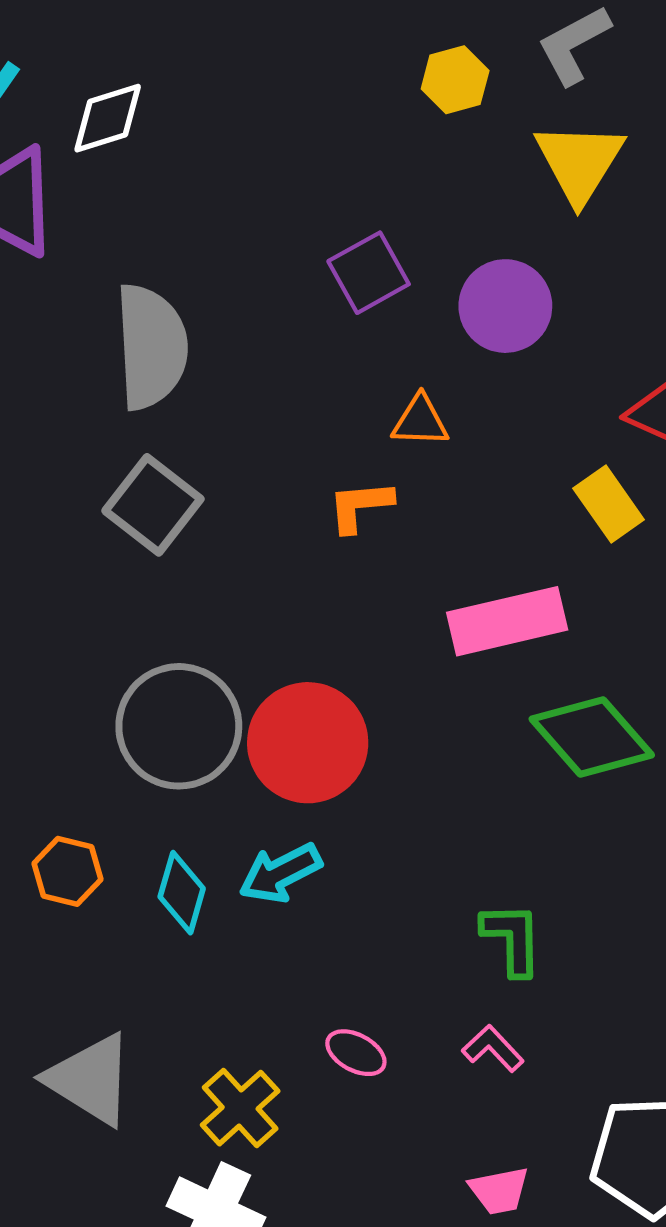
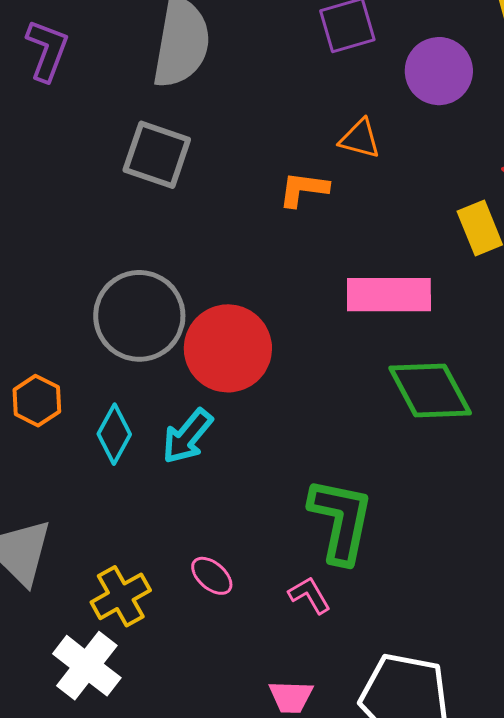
gray square: (153, 505) -> (157, 155), turned -32
cyan arrow: (280, 873) -> (187, 436), turned -36
green L-shape: (512, 939) -> (341, 520), size x1.5

